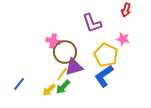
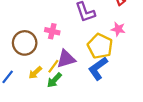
pink cross: (53, 41) -> (52, 31), moved
brown circle: (65, 52) -> (25, 43), moved
yellow arrow: (49, 90) -> (35, 73), moved

